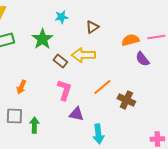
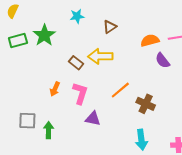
green star: (42, 39) -> (44, 35), moved
orange arrow: (21, 87) -> (55, 89), moved
cyan arrow: (98, 134) -> (141, 140), moved

